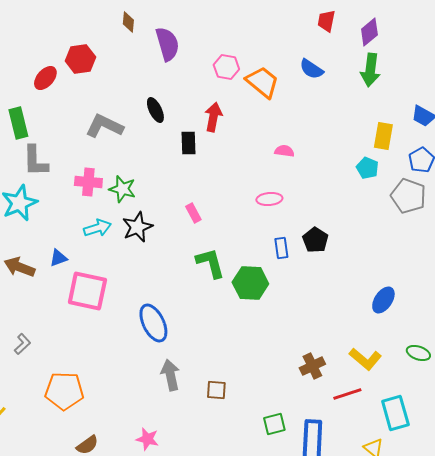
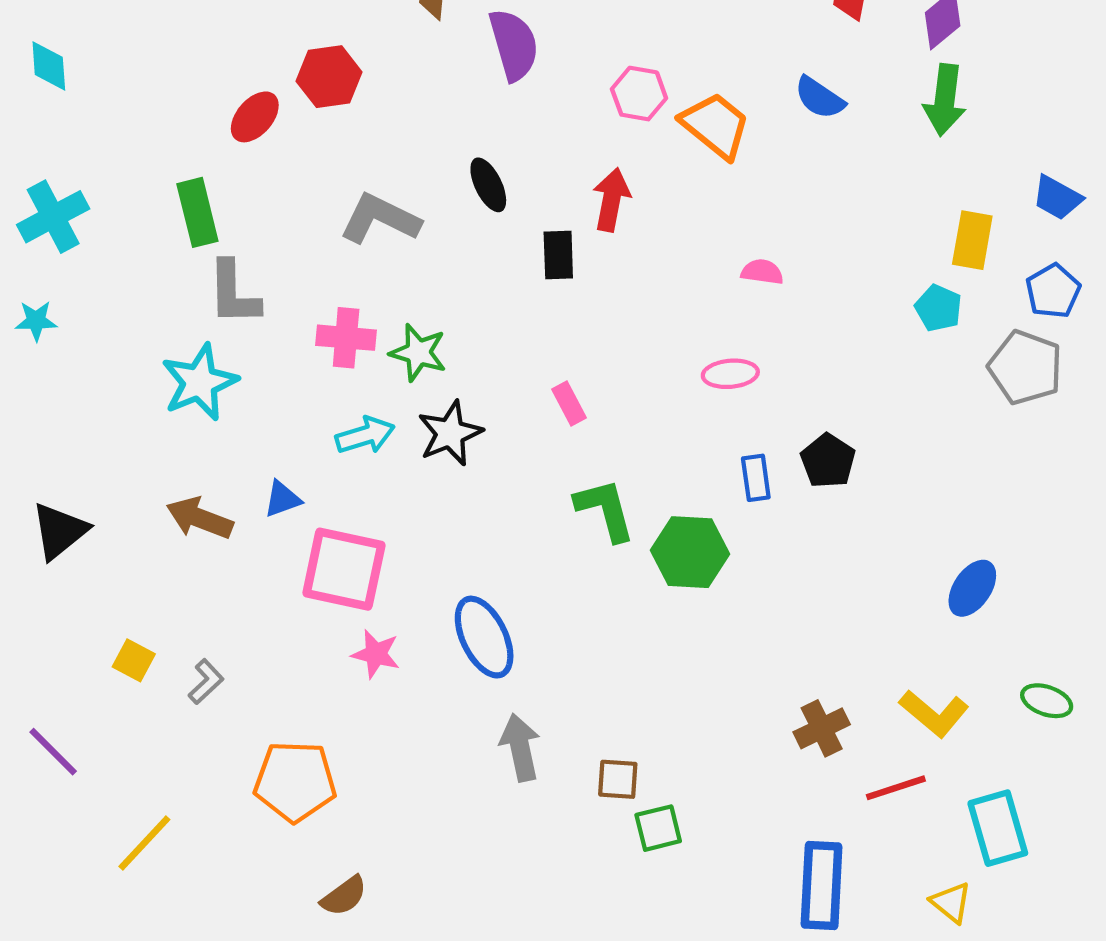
green square: (274, 424) -> (658, 828), moved
pink star: (147, 439) -> (376, 654), moved

